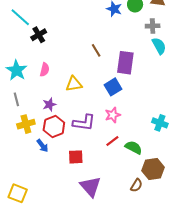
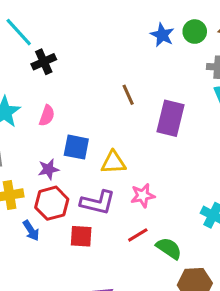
yellow triangle: (74, 84) -> (113, 162), moved
blue square: (113, 87) -> (76, 147), moved, turned 36
red square: (76, 157) -> (81, 236), moved

